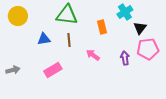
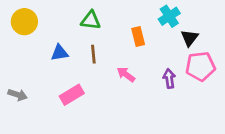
green triangle: (67, 15) -> (91, 20), size x0.7
gray arrow: (13, 70) -> (18, 95), turned 32

